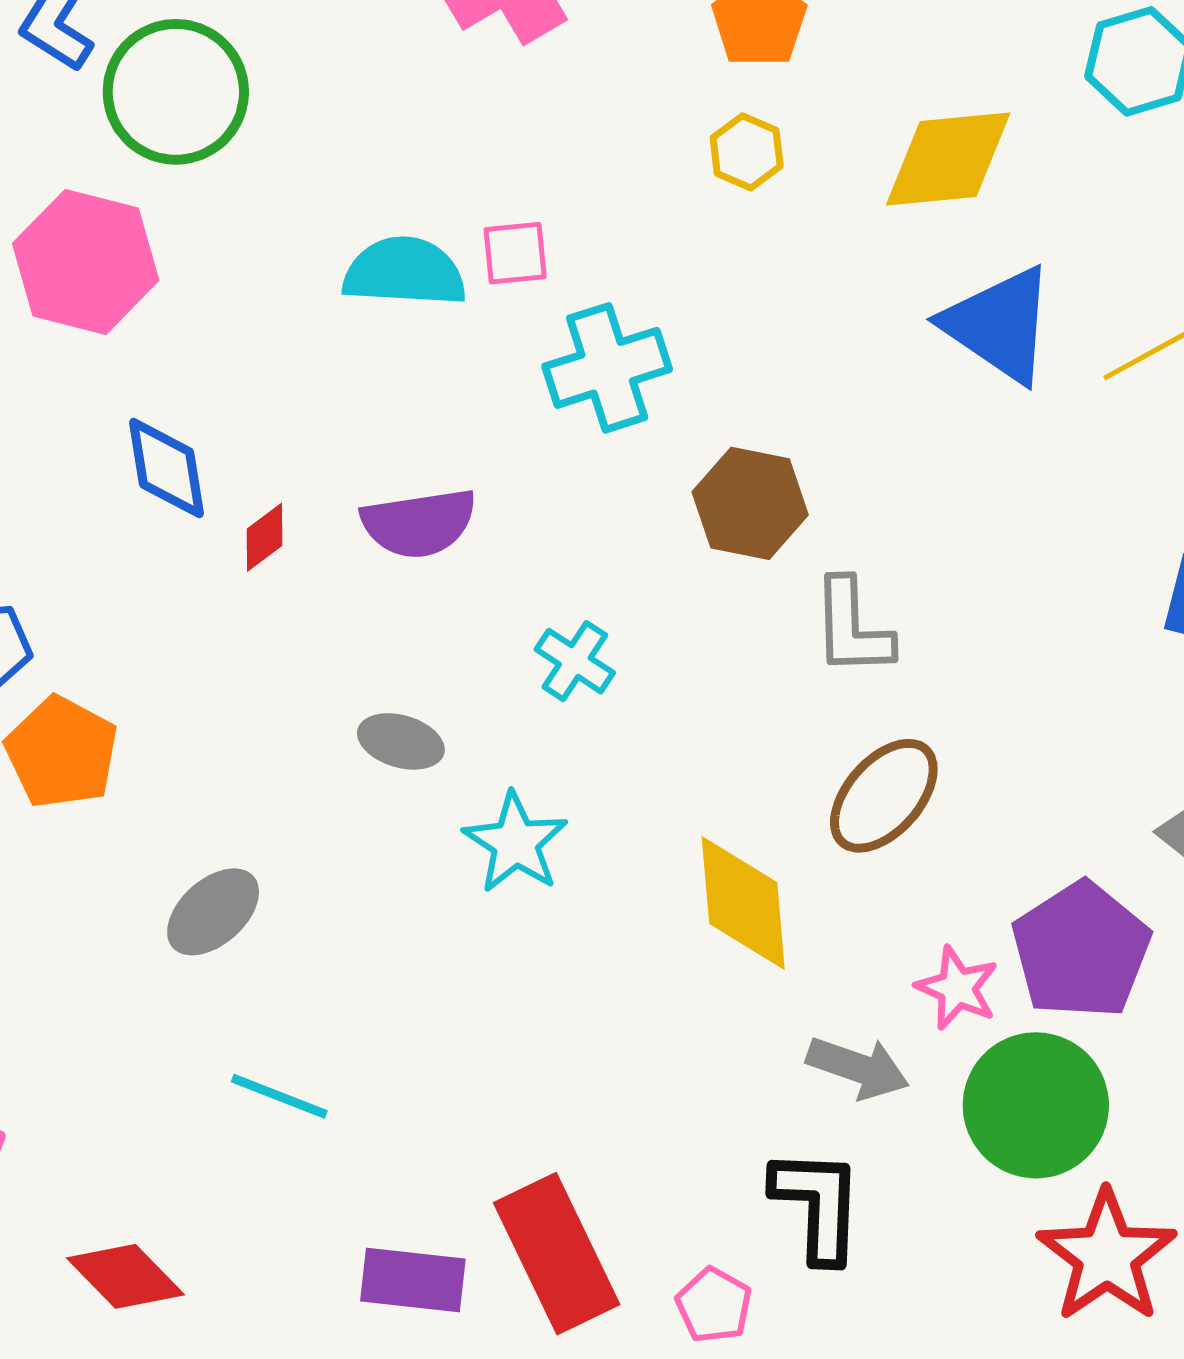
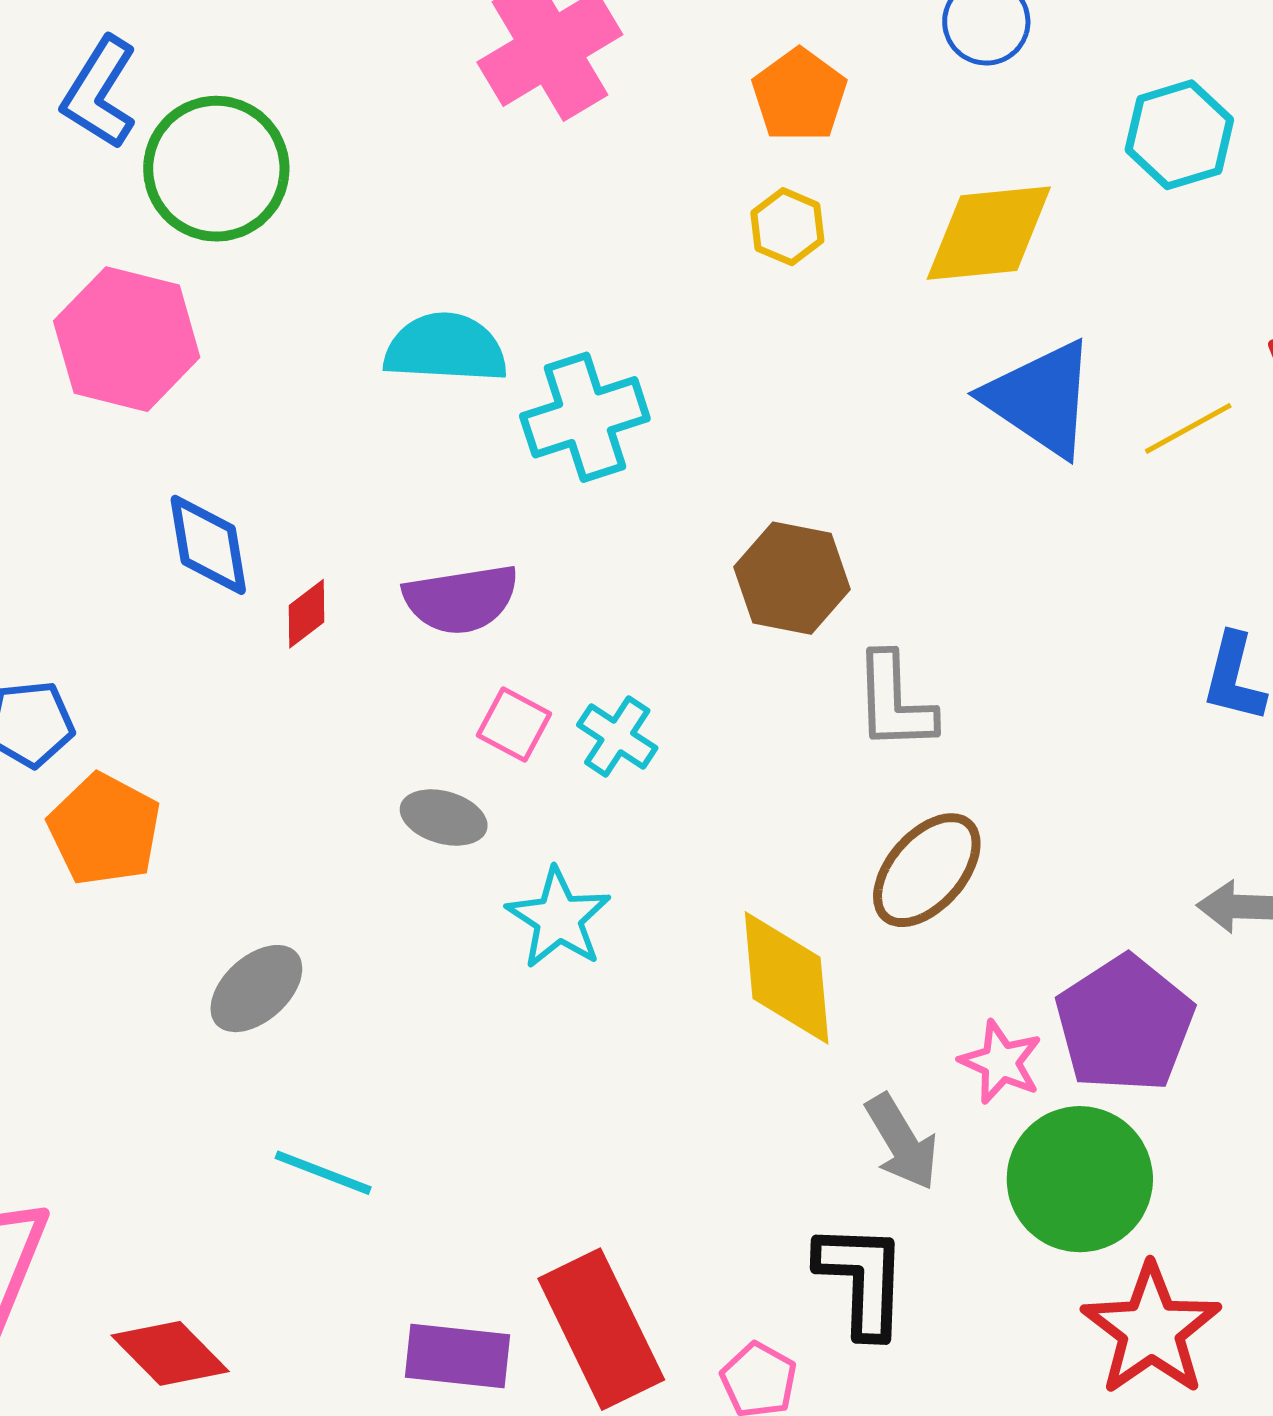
pink square: (515, 253) -> (514, 724), moved, turned 34
cyan cross: (607, 368) -> (585, 417), moved
gray arrow: (858, 1068) -> (902, 1142), turned 40

